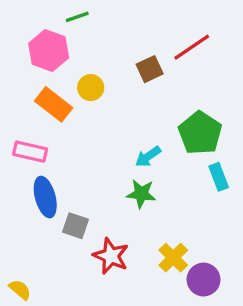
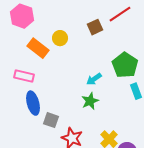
pink hexagon: (49, 51) -> (22, 16), moved
green star: (141, 194) -> (90, 101), turned -30

